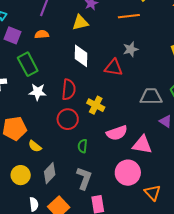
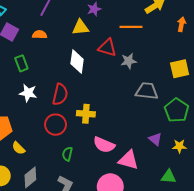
green rectangle: (28, 64) -> (21, 63), size x0.7
red triangle: (114, 67) -> (107, 48), moved
gray trapezoid: (151, 96) -> (147, 91), moved
yellow cross: (96, 105) -> (86, 114), turned -30
pink semicircle: (117, 133) -> (104, 145), turned 35

